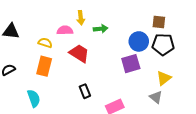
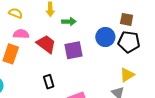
pink semicircle: (65, 30) -> (21, 34), moved
yellow semicircle: (45, 43) -> (16, 13), moved
purple square: (131, 64) -> (74, 50), moved

